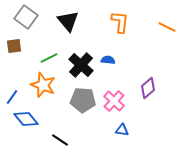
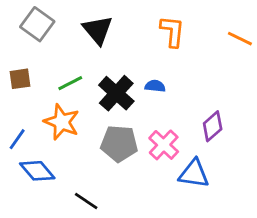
brown square: (14, 46) -> (20, 79), moved
blue triangle: (122, 130) -> (194, 174), moved, size x1.6

